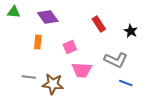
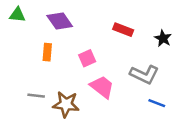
red rectangle: (99, 24) -> (123, 30), turned -35
pink trapezoid: (82, 70) -> (102, 87), turned -145

